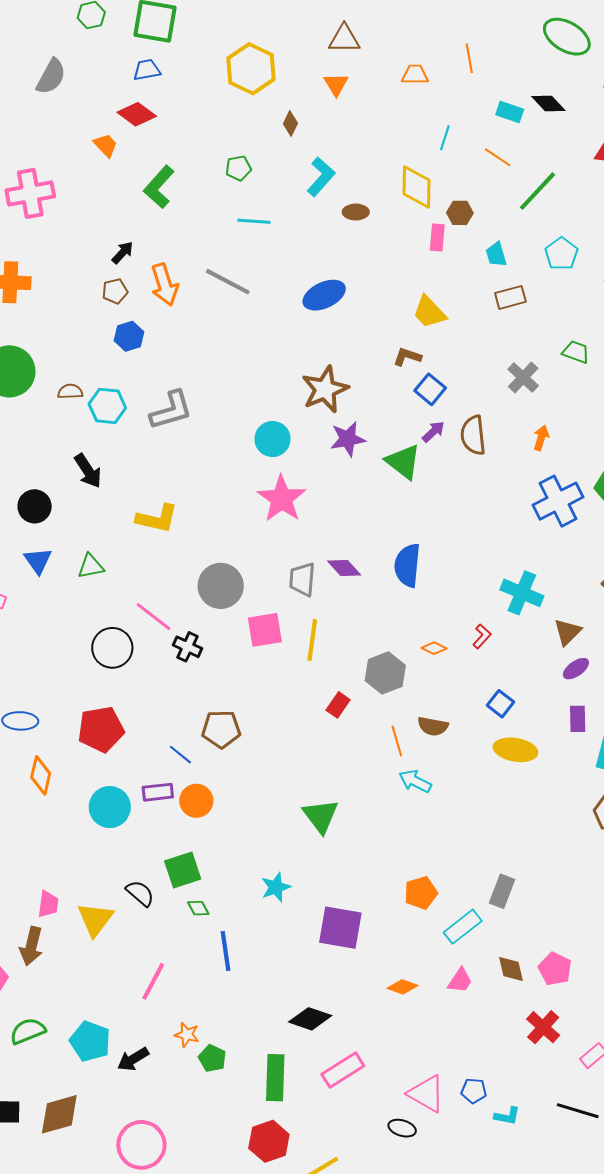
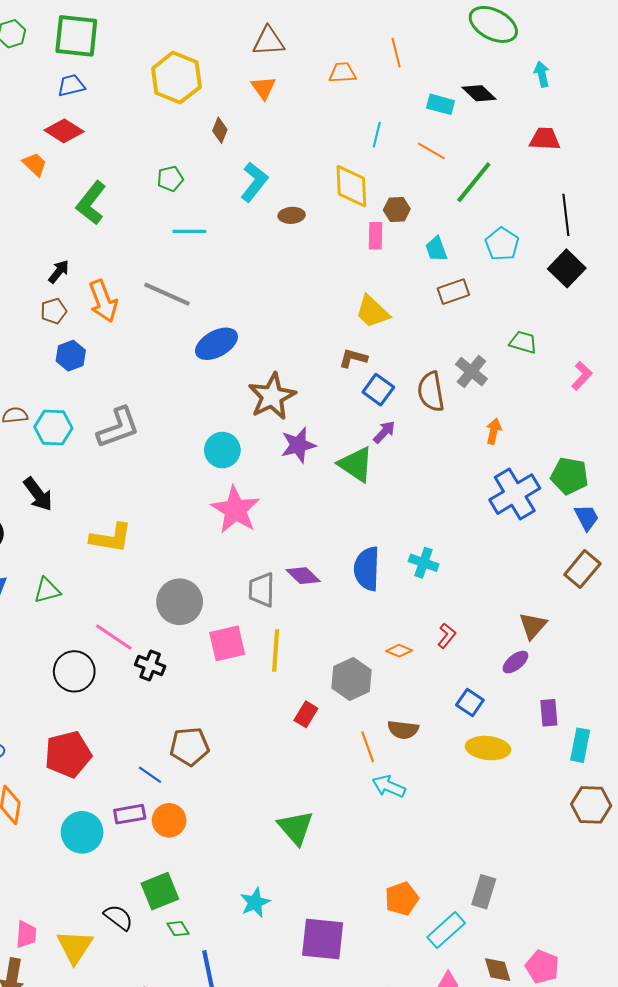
blue ellipse: (324, 295) -> (216, 344), moved
brown semicircle: (473, 435) -> (431, 392), moved
cyan cross: (522, 593) -> (424, 563), moved, size x0.7
purple ellipse: (576, 669) -> (515, 662), moved

